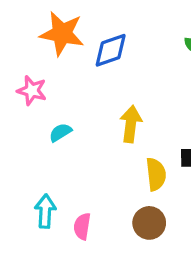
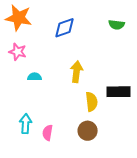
orange star: (62, 34) -> (19, 18), moved
cyan semicircle: (60, 132) -> (35, 77), turned 32

